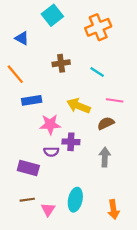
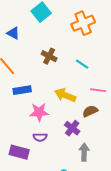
brown cross: (61, 63) -> (49, 56), turned 35
purple cross: (71, 142) -> (72, 128), moved, turned 35
gray arrow: (105, 157) -> (84, 152), moved

